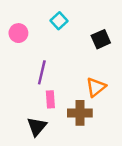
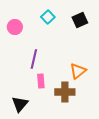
black square: (101, 39) -> (80, 20), moved
black triangle: (37, 126) -> (20, 104), moved

